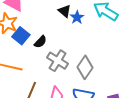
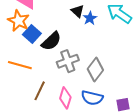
black semicircle: (40, 42) -> (51, 41), size x1.5
gray cross: (58, 61) -> (68, 61), turned 35

